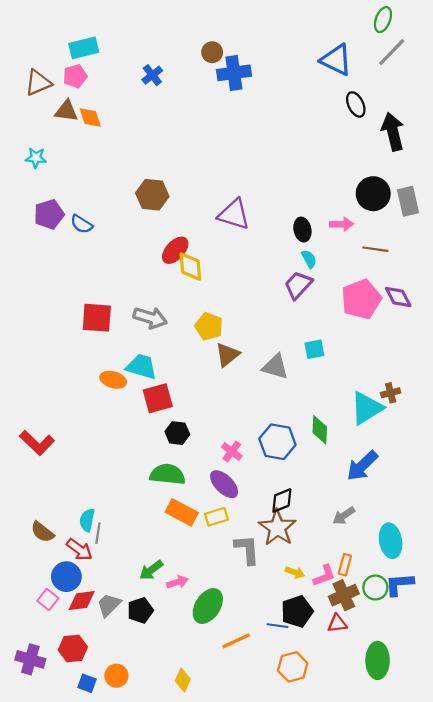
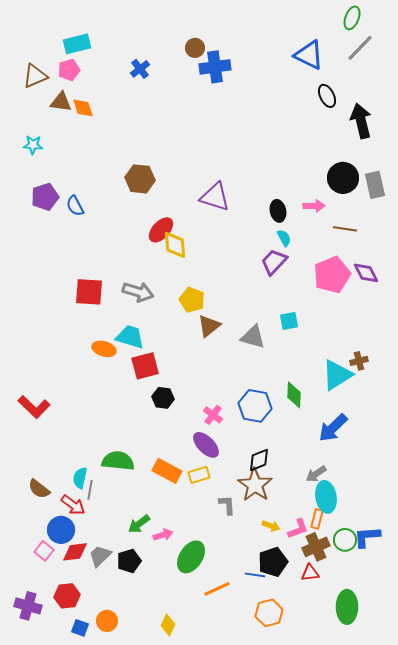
blue semicircle: (82, 224) -> (75, 206), turned 30
green semicircle: (168, 474) -> (118, 461), moved
cyan ellipse: (391, 541) -> (326, 497), moved
gray L-shape: (247, 549) -> (227, 505), size x0.7

